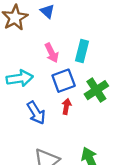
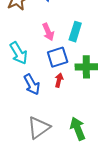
cyan arrow: (20, 78) -> (19, 53), turned 65
green cross: (96, 90) -> (86, 67), turned 30

